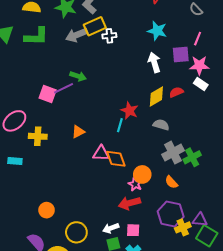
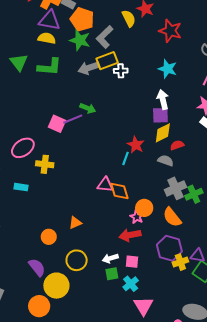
purple square: (181, 55) -> (160, 115), moved
red semicircle: (176, 92) -> (177, 145), moved
orange triangle: (78, 132) -> (75, 223), moved
orange semicircle: (171, 182) -> (172, 217), size x1.5

